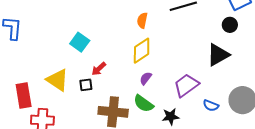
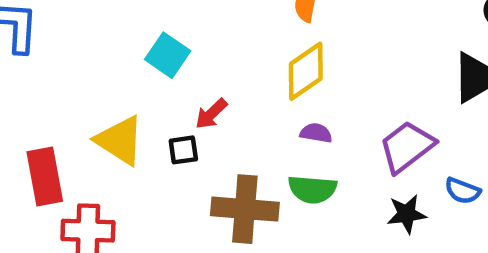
purple semicircle: (146, 78) -> (316, 133), turned 64
green semicircle: (143, 104) -> (312, 189), turned -30
black star: (171, 117) -> (407, 214), moved

